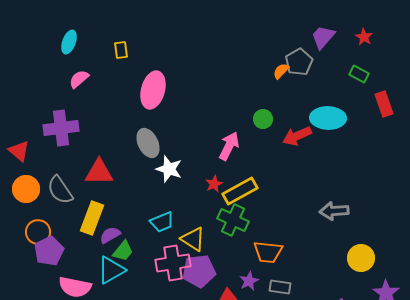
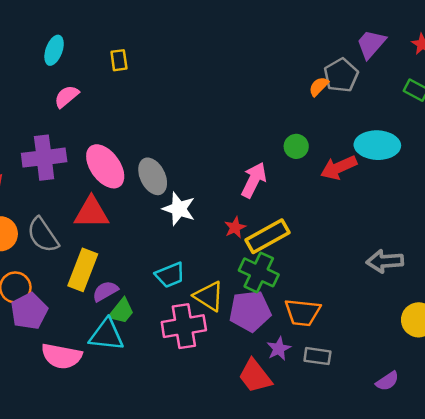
pink ellipse: (153, 90) -> (105, 166), moved, turned -51
cyan triangle: (111, 270) -> (106, 335), turned 36
purple pentagon: (199, 271) -> (250, 311), moved

